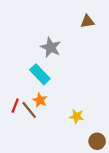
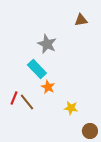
orange star: (40, 100) -> (48, 87), moved

